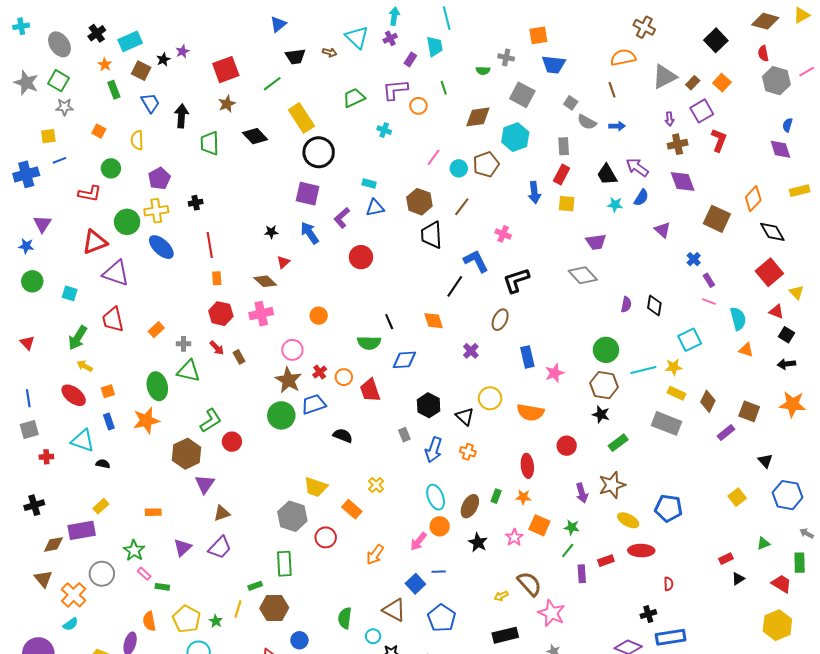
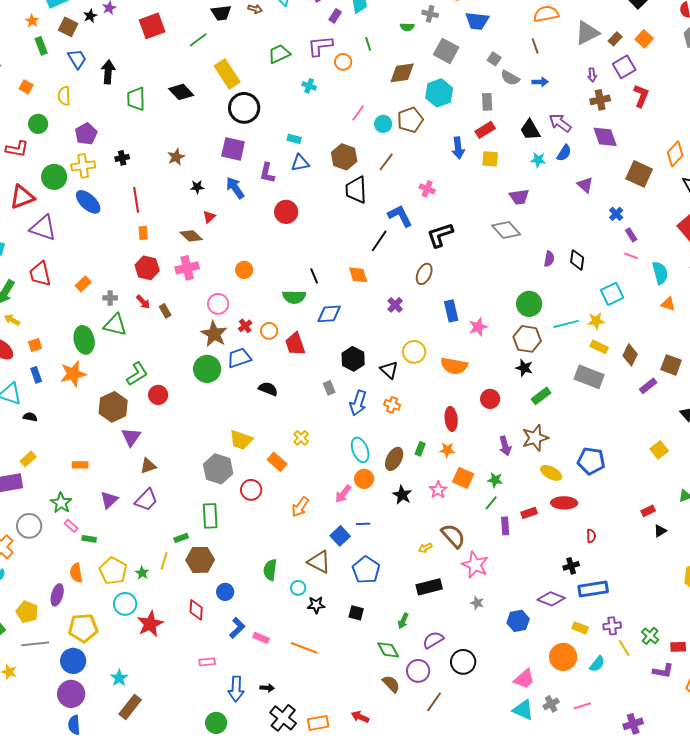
brown star: (227, 104) -> (176, 157), moved
red rectangle: (562, 174) -> (485, 130), turned 30
purple L-shape: (342, 218) -> (267, 173), turned -35

